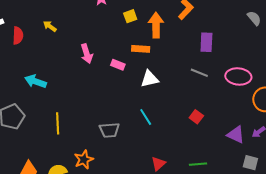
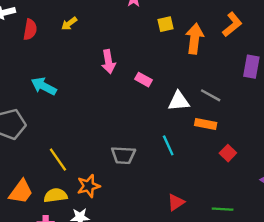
yellow arrow: (50, 26) -> (69, 24), turned -80
orange rectangle: (141, 49) -> (206, 124), moved
gray line: (199, 73) -> (211, 95), moved
yellow line: (58, 123) -> (58, 160), moved, turned -40

